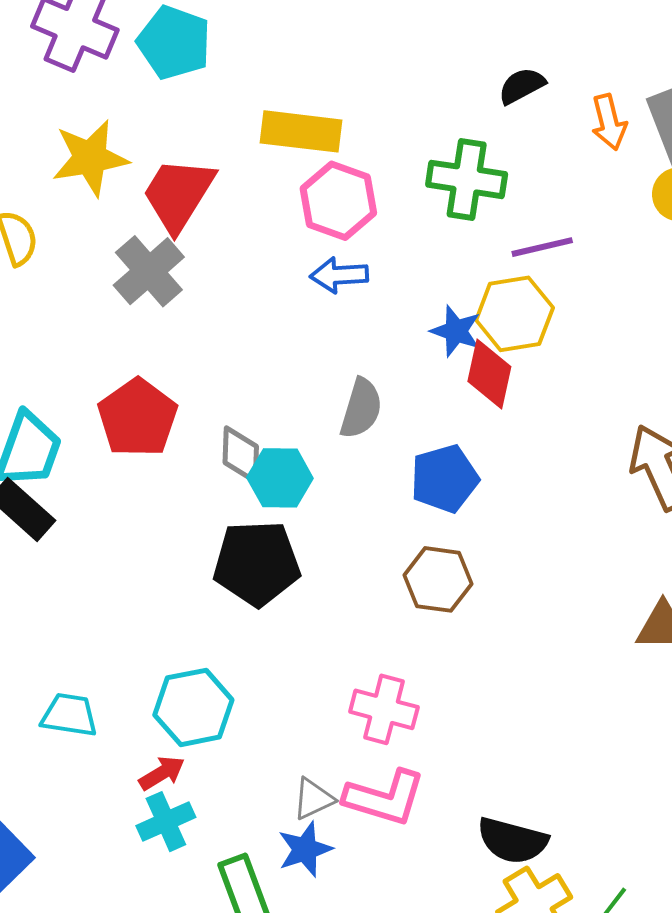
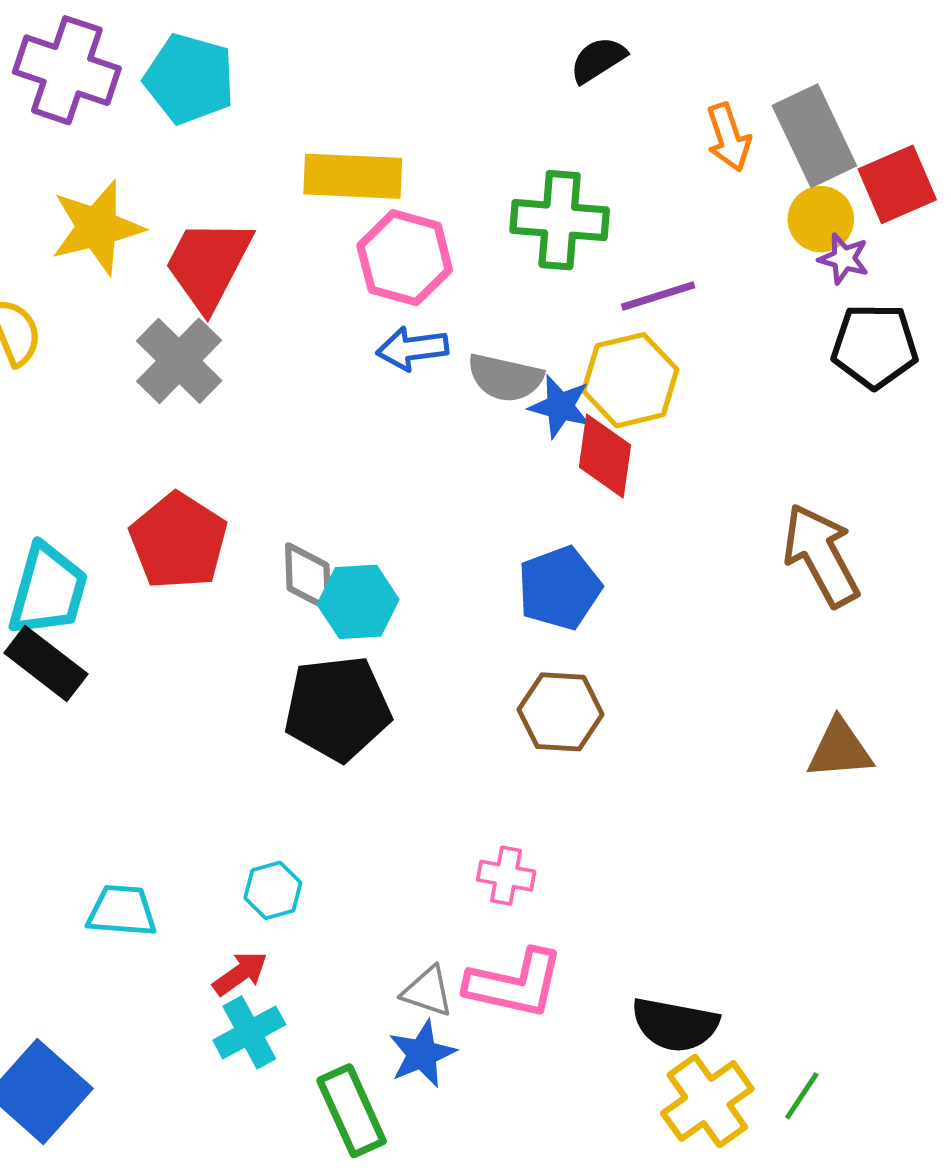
black semicircle: (522, 86) -> (598, 60), moved
gray semicircle: (361, 408) -> (505, 378), moved, turned 90
cyan hexagon: (193, 707) -> (273, 890), size x0.6
pink cross: (384, 709) -> (506, 876), size x0.7
gray triangle: (313, 799) -> (428, 991), turned 48

